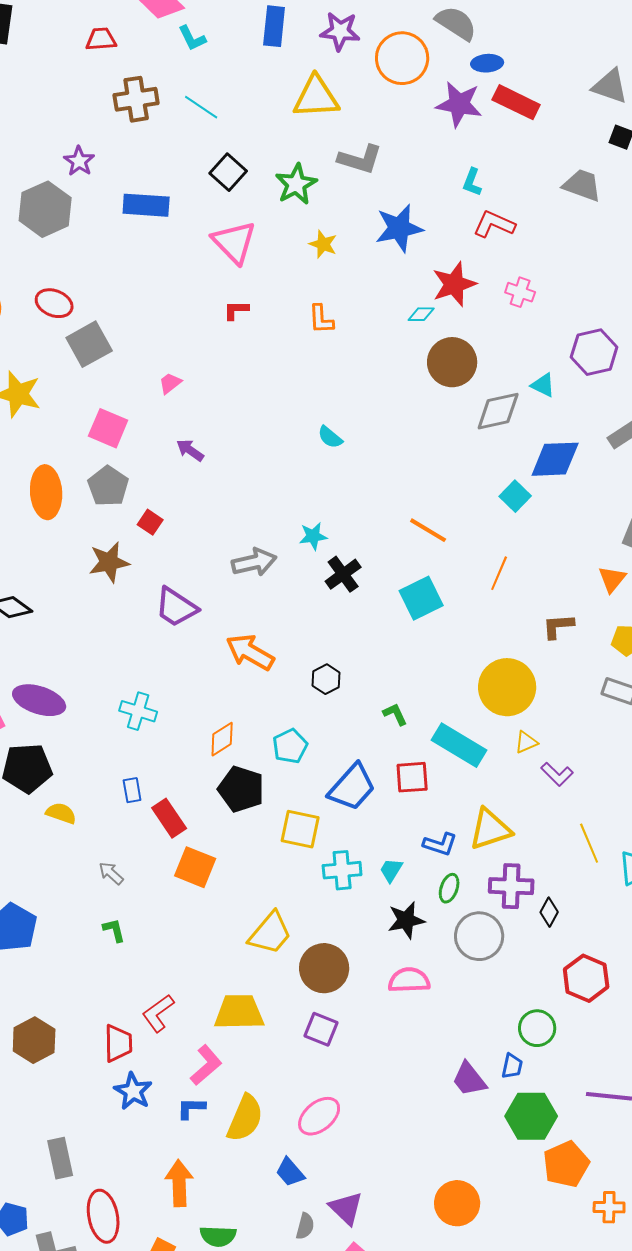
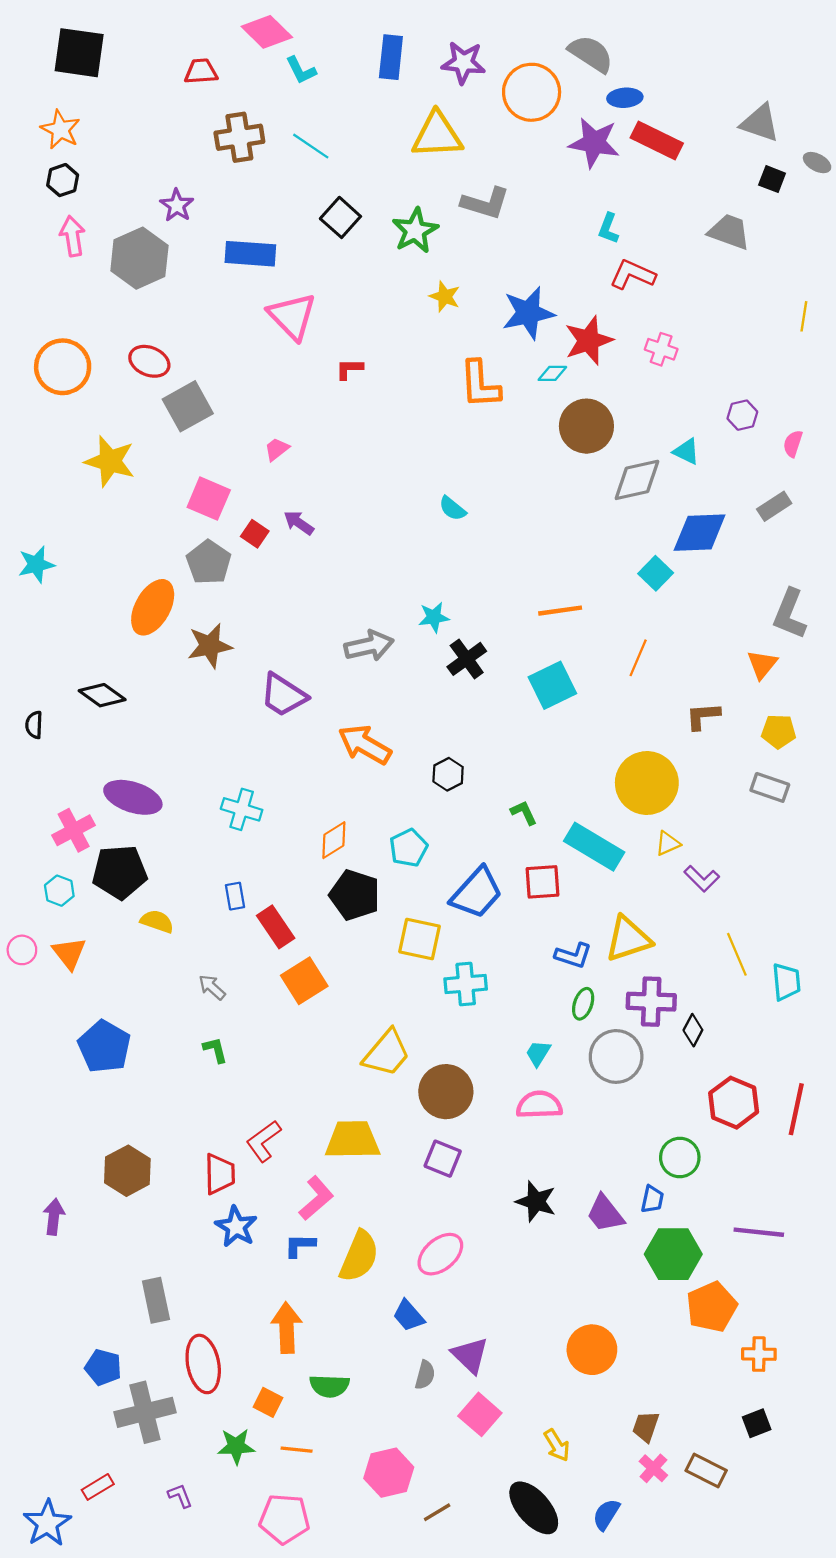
blue star: (399, 228) -> (528, 313), moved
pink triangle: (234, 242) -> (292, 316), moved
orange L-shape: (321, 319) -> (480, 384), moved, size x1.5
purple hexagon: (594, 352) -> (742, 415), size x0.6
orange ellipse: (46, 492) -> (153, 607), moved, turned 33
red square: (150, 522) -> (255, 534), moved
orange line: (428, 530) -> (560, 611), turned -39
orange square: (195, 867) -> (304, 981), turned 36
cyan trapezoid: (391, 870) -> (538, 1053), moved
black star: (406, 920) -> (536, 1201), moved, turned 30

